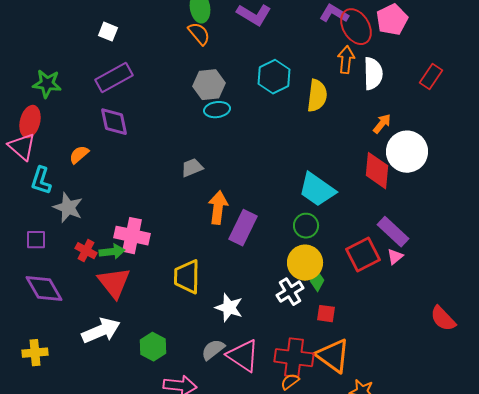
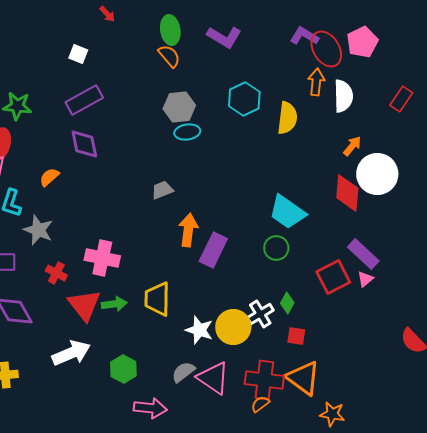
green arrow: (112, 252) -> (114, 304), moved
yellow circle: (305, 263) -> (233, 327), moved

